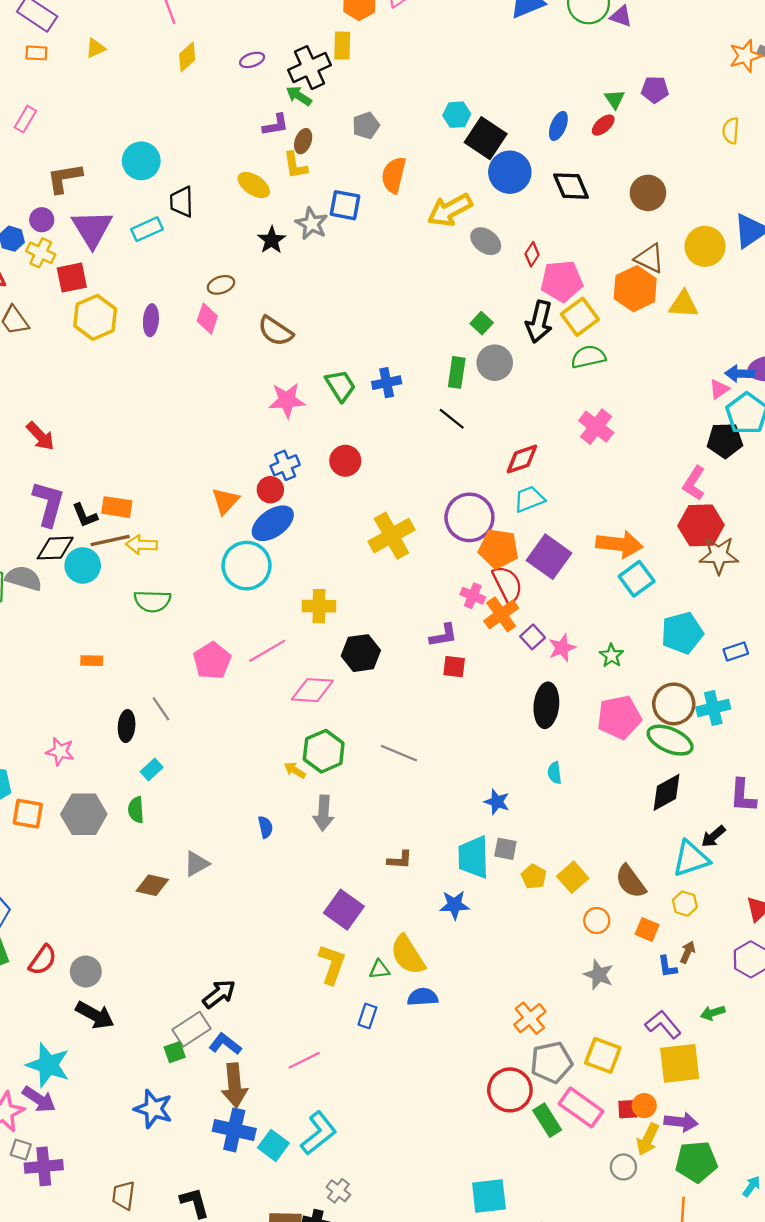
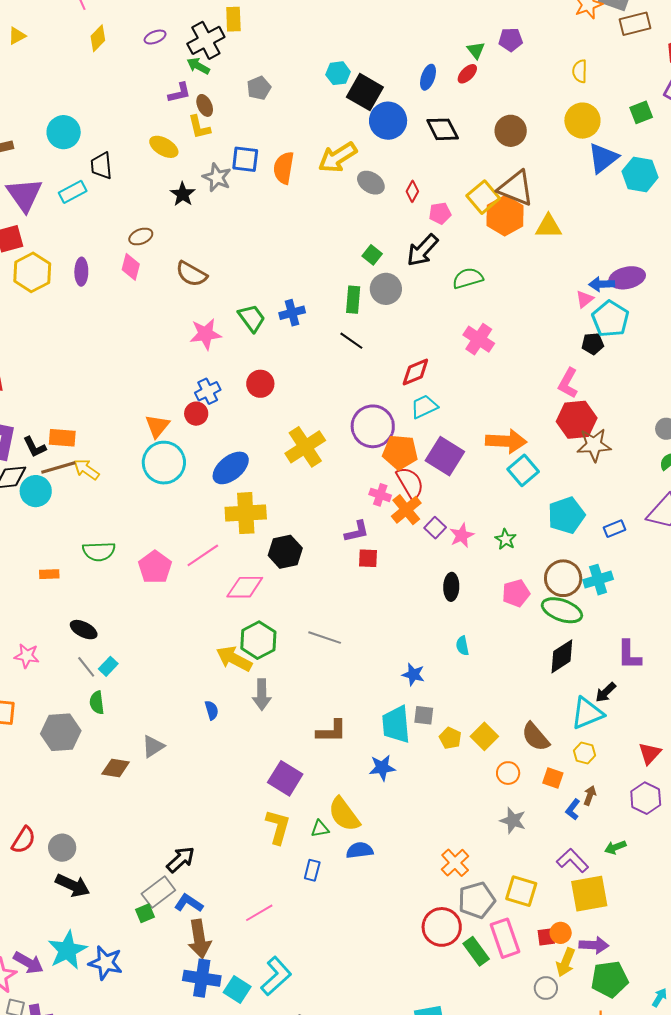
brown ellipse: (303, 141) -> (205, 105), turned -40
orange semicircle: (394, 175) -> (284, 168), moved
yellow circle: (705, 246) -> (582, 121), moved
brown triangle: (650, 258) -> (516, 188), size x1.4
pink pentagon: (562, 281) -> (440, 213), size x0.6
yellow square: (580, 317) -> (483, 197), moved
black arrow: (539, 322) -> (423, 250), turned 33
black pentagon: (725, 440) -> (593, 344), size x0.7
blue ellipse: (273, 523) -> (231, 468), moved
yellow arrow: (142, 545) -> (86, 469), turned 36
cyan circle: (246, 566) -> (164, 463), moved
green semicircle: (152, 601) -> (99, 551), moved
yellow cross: (319, 606) -> (246, 513), size x1.4
black ellipse: (546, 705) -> (451, 587), size x0.7
gray line: (161, 709) -> (86, 667), moved
pink pentagon: (619, 717) -> (516, 593), size x0.7
black ellipse: (127, 726) -> (84, 630), turned -64
yellow arrow: (295, 770) -> (234, 659), size x1.8
gray hexagon: (84, 814) -> (61, 732), moved
brown L-shape: (400, 860) -> (331, 731), size x1.4
blue L-shape: (667, 967) -> (573, 809), turned 50
cyan star: (48, 1065) -> (67, 950), moved, turned 30
pink rectangle: (581, 1107) -> (505, 938), turned 39
blue star: (153, 1109) -> (106, 963), moved

